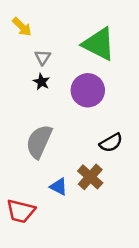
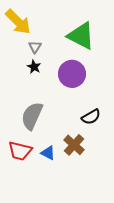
yellow arrow: (22, 27) -> (18, 22), size x1.6
red trapezoid: (21, 211) -> (20, 151), moved

